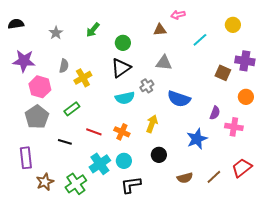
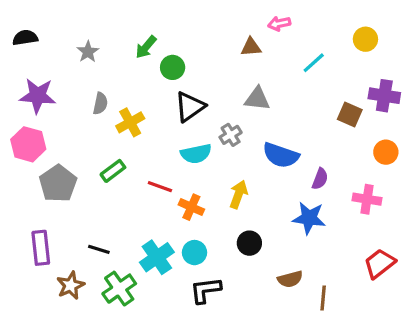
green circle: (123, 43) -> (173, 67), moved
pink hexagon: (40, 87) -> (28, 144), moved
purple semicircle: (215, 113) -> (320, 179), moved
red line: (94, 132) -> (160, 187), moved
blue star: (197, 139) -> (309, 218), turned 30
black line: (65, 142) -> (99, 249), moved
brown line: (214, 177) -> (323, 298), moved, turned -42

